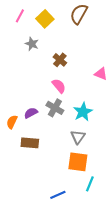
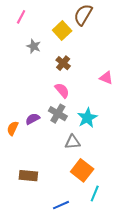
yellow square: (45, 19) -> (62, 31), moved
gray triangle: (78, 137) -> (73, 142), moved, turned 49
brown rectangle: (30, 143) -> (28, 176), moved
orange square: (78, 162) -> (82, 170), turned 30

